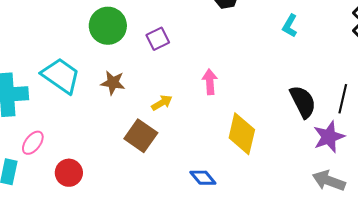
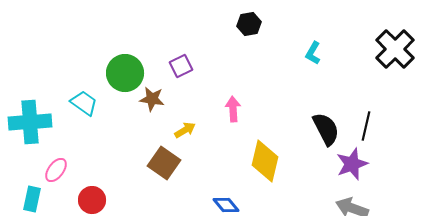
green circle: (108, 26) -> (125, 73), moved
cyan trapezoid: (61, 76) -> (84, 103), size x0.7
brown star: (113, 83) -> (152, 99), moved

